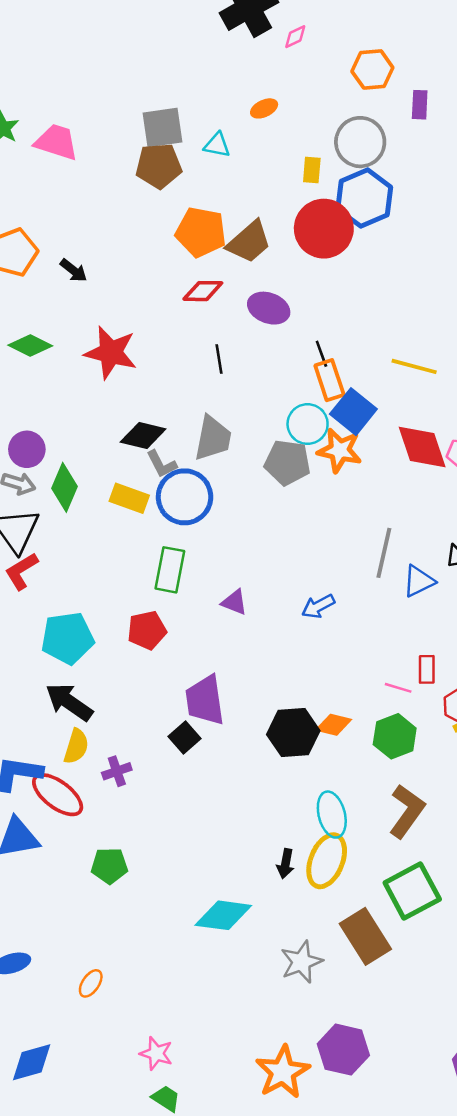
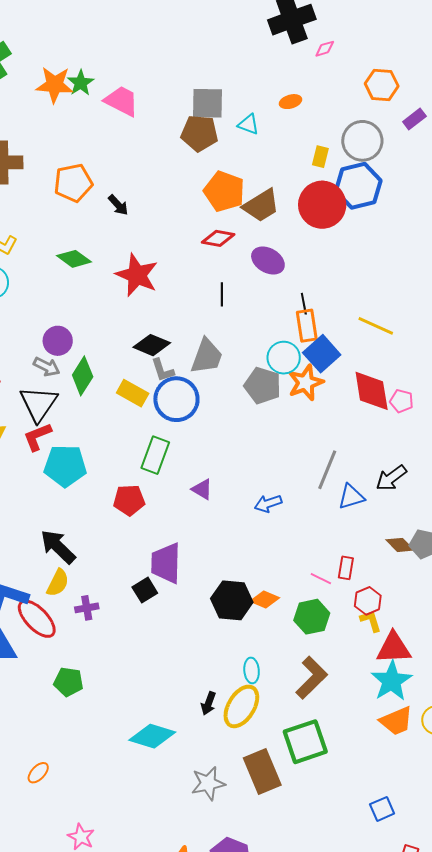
purple rectangle: (420, 105) -> (414, 119), turned 40
orange star: (340, 450) -> (306, 383), turned 30
cyan pentagon: (68, 638) -> (65, 466), moved
cyan ellipse: (332, 815) -> (252, 670), size x0.7

